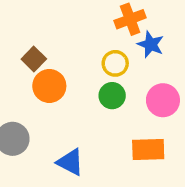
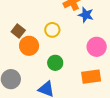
yellow circle: (115, 63) -> (52, 30), moved
green circle: (112, 96) -> (55, 63), moved

